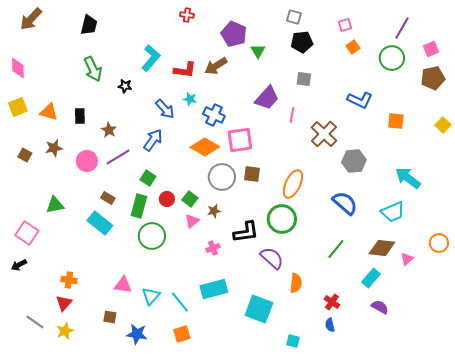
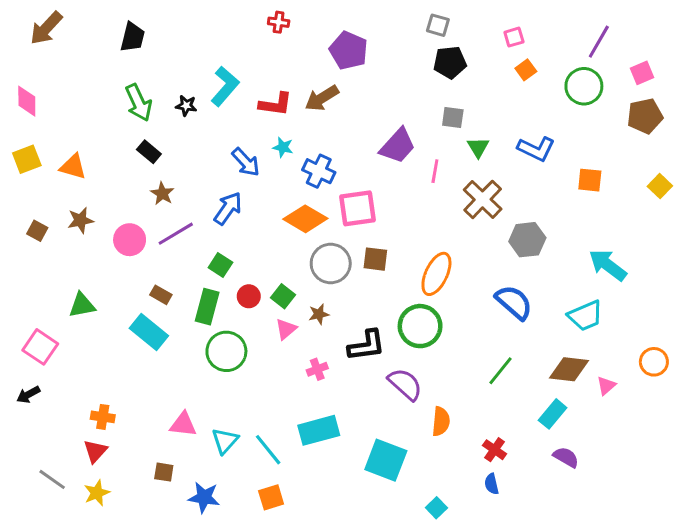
green triangle: (258, 51) -> (478, 147), moved
black star: (125, 86) -> (186, 106), moved
black rectangle: (80, 116) -> (149, 152), moved, turned -49
cyan square: (293, 341) -> (436, 508), turned 32

